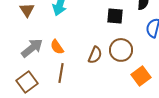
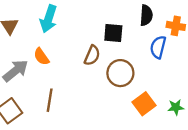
orange semicircle: (57, 47) -> (41, 57), moved
brown semicircle: (95, 55) -> (92, 55), moved

